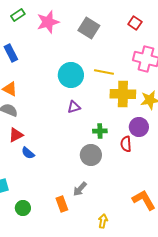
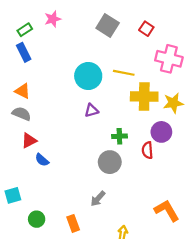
green rectangle: (18, 15) -> (25, 30), moved
pink star: (48, 22) -> (53, 19), moved, size x0.7
red square: (135, 23) -> (146, 29), moved
orange rectangle: (62, 204) -> (73, 223), moved

